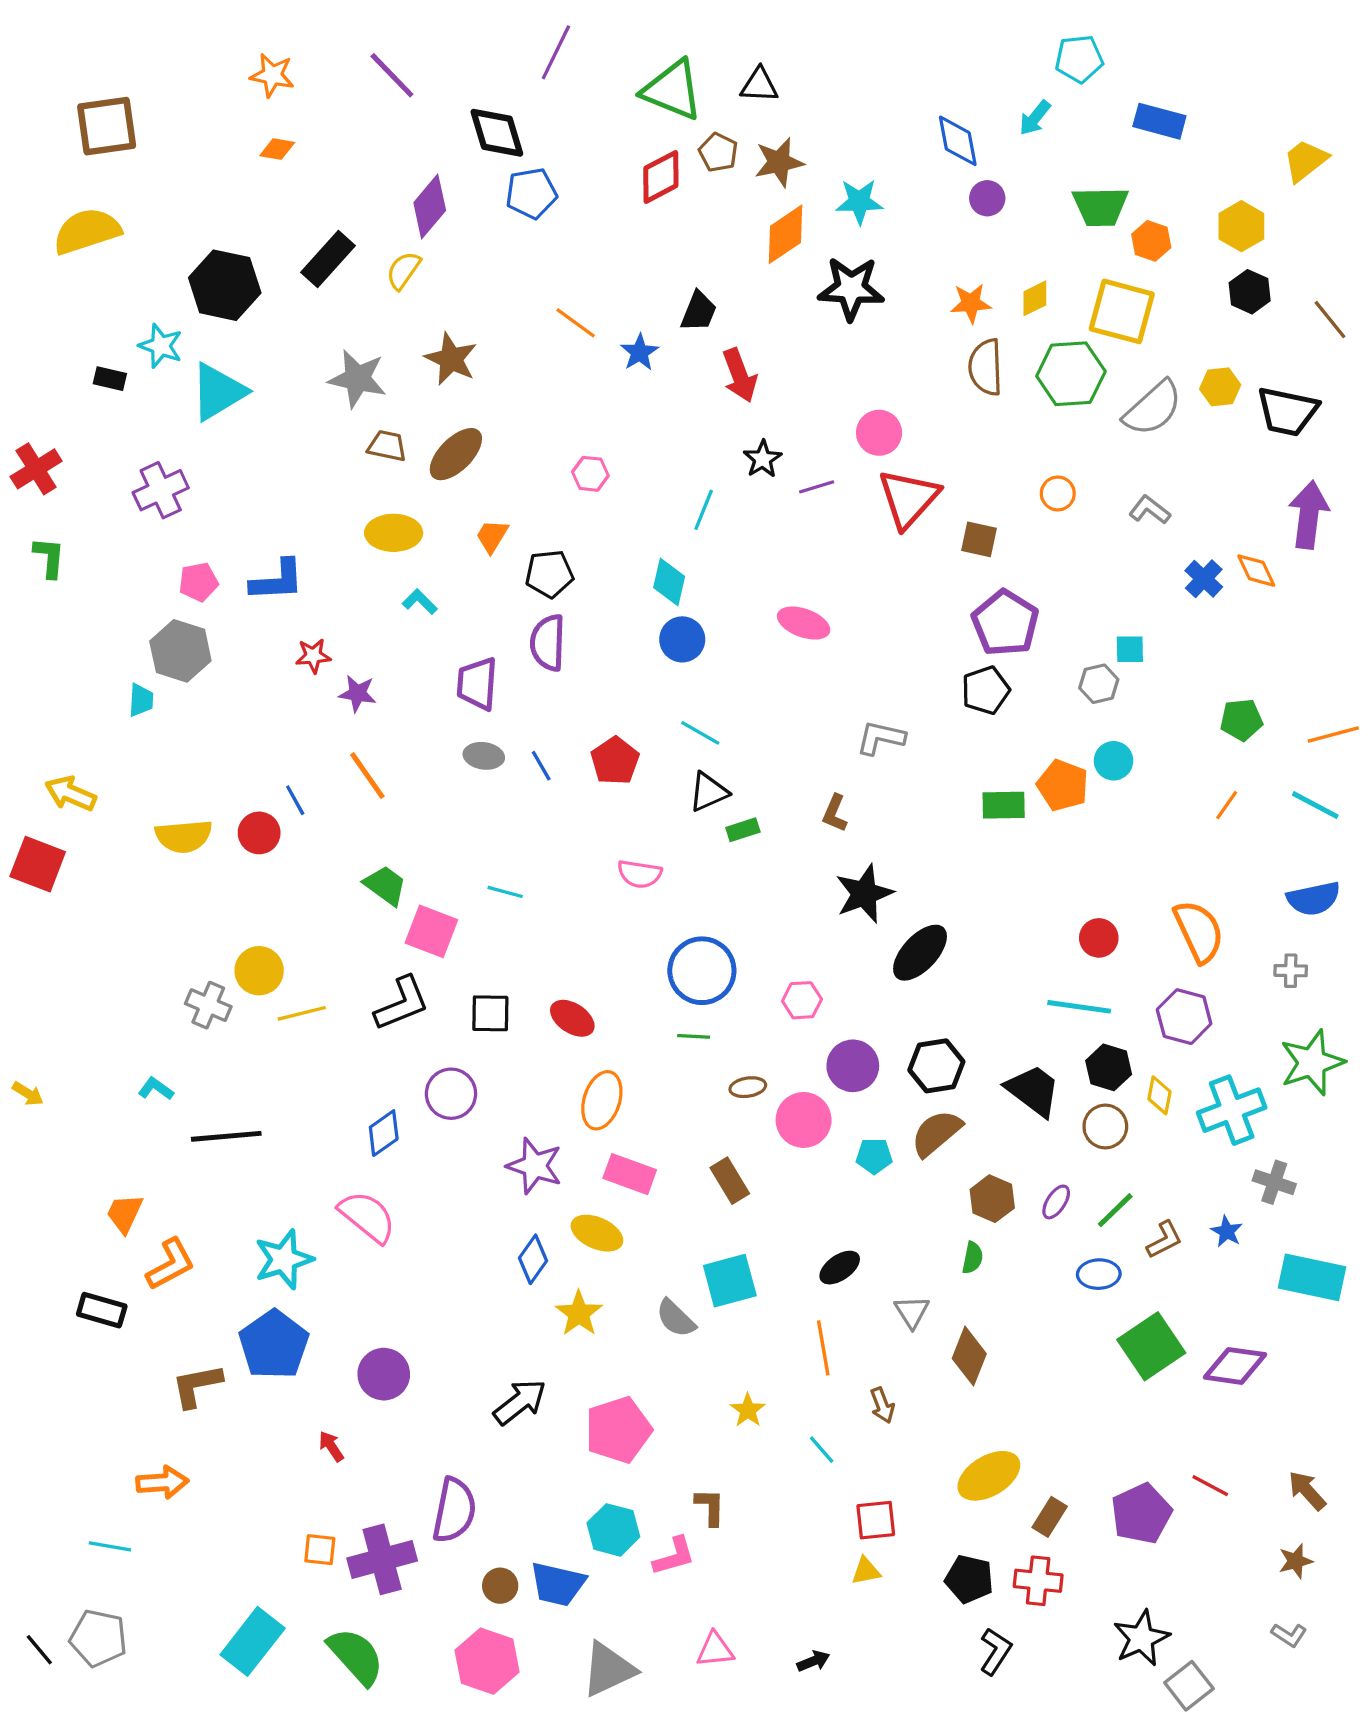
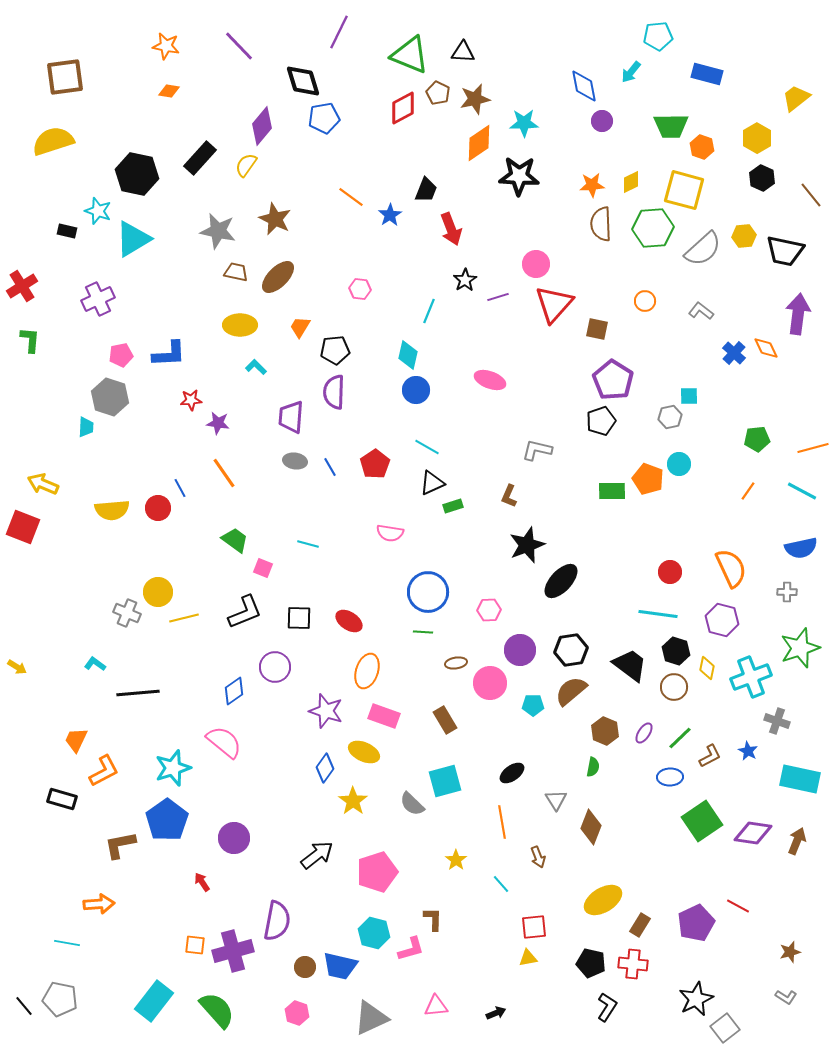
pink square: (431, 931) -> (263, 568), size x0.6
brown arrow: (1307, 1491) -> (797, 841), moved, turned 64
pink hexagon: (487, 1661) -> (297, 1013), size x0.6

